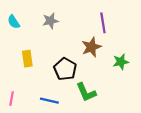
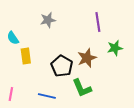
cyan semicircle: (14, 22) -> (13, 38), moved
brown star: (91, 47) -> (87, 58), moved
green star: (121, 62) -> (115, 48), moved

